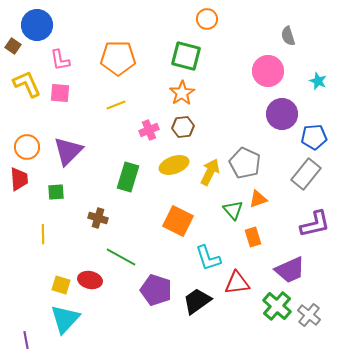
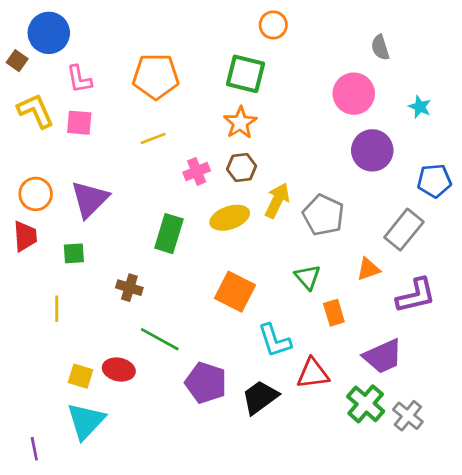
blue pentagon: (314, 137) -> (434, 181), moved
yellow arrow: (210, 172) -> (277, 201), moved
orange triangle: (258, 199) -> (368, 269), moved

